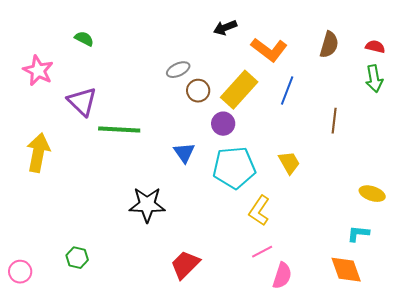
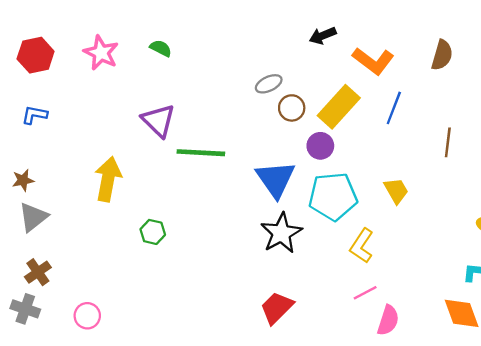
pink star: (38, 71) -> (101, 53), moved
blue triangle: (184, 153) -> (276, 179), size x1.6
black star: (147, 205) -> (281, 233), moved, turned -30
green hexagon: (77, 258) -> (153, 232), moved

